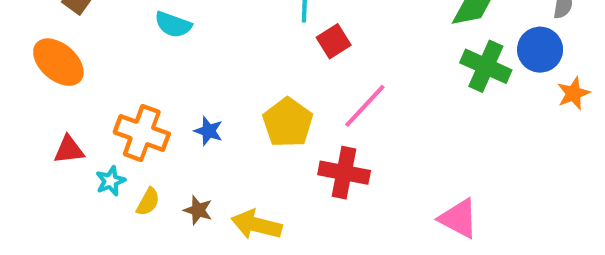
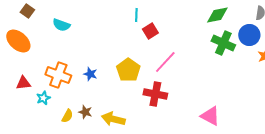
cyan semicircle: (173, 25) -> (61, 25), moved
yellow semicircle: (148, 202) -> (67, 116), moved

